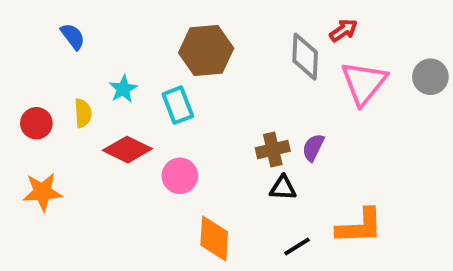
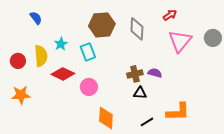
gray diamond: (305, 57) -> (137, 29), moved
yellow semicircle: (83, 113) -> (41, 56), size x1.5
purple semicircle: (313, 148) -> (155, 73), turned 80

